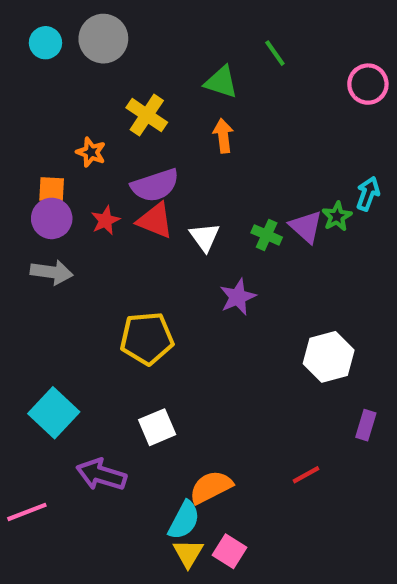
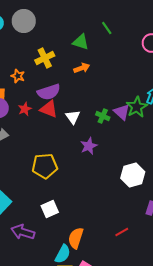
yellow cross: (147, 115) -> (45, 58), turned 30
orange arrow: (223, 136) -> (82, 68), turned 77
green star: (337, 216) -> (137, 107), size x1.5
orange semicircle: (211, 487) -> (76, 238), turned -45

